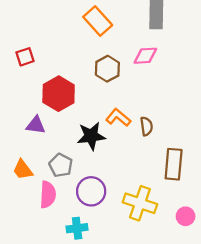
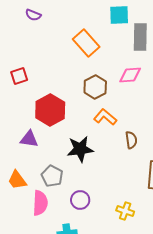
orange L-shape: (118, 118) -> (105, 117), moved
purple circle: (91, 191) -> (80, 200), size x0.7
yellow cross: (140, 203) -> (125, 211), size x0.6

